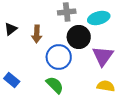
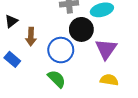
brown arrow: (37, 34) -> (31, 37), moved
blue rectangle: (12, 80) -> (12, 59), moved

